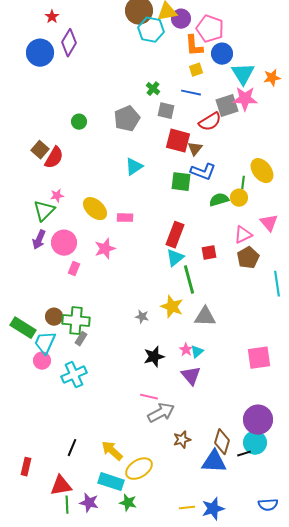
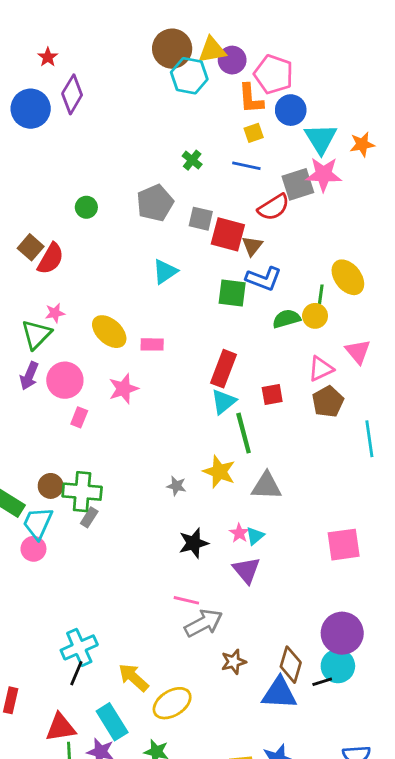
gray square: (166, 111) -> (201, 219), moved
cyan cross: (74, 375) -> (79, 647), moved
cyan rectangle: (111, 482) -> (112, 722), moved, turned 40

